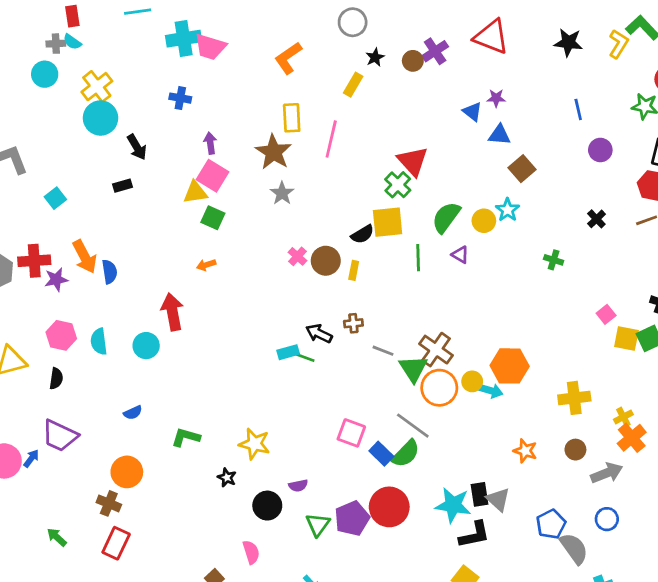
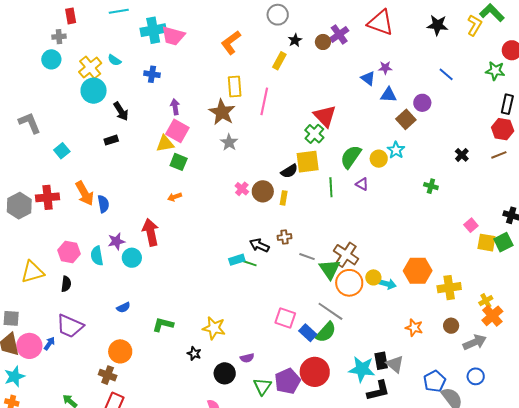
cyan semicircle: (72, 42) -> (114, 60), moved
blue line: (578, 109) -> (446, 74), turned -35
purple circle: (600, 150) -> (422, 103), moved
purple star: (56, 280) -> (116, 241), moved
orange hexagon: (510, 366) -> (418, 271), moved

